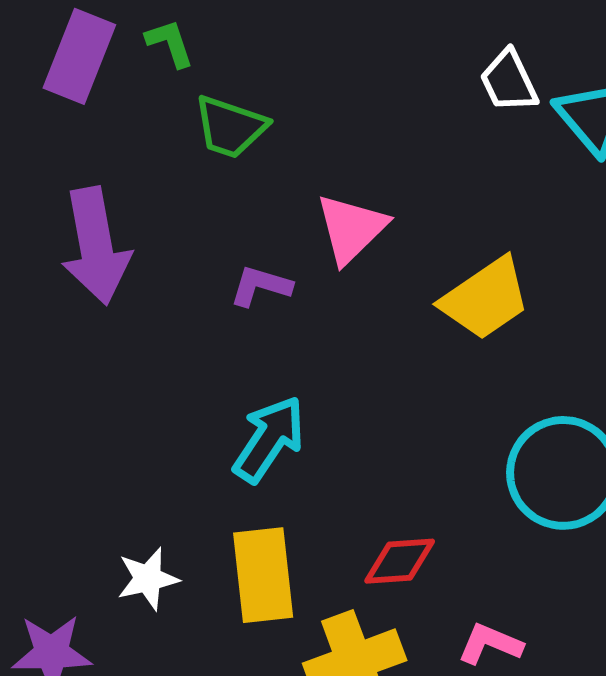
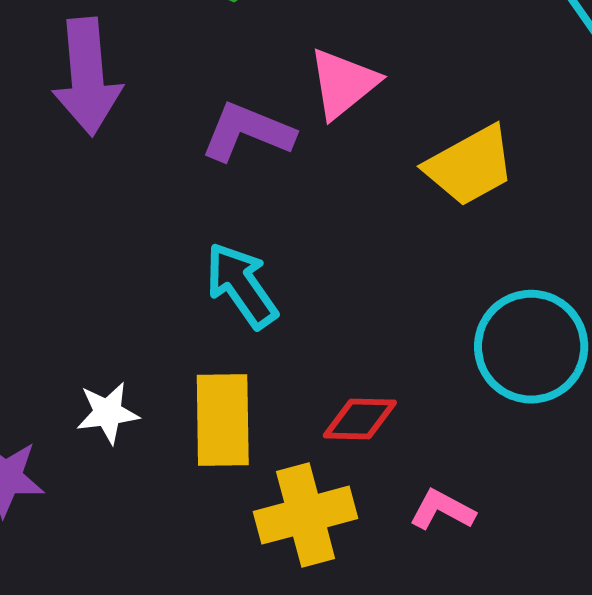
purple L-shape: (261, 286) -> (247, 132), size x1.5
cyan arrow: (269, 439) -> (241, 285), turned -74

